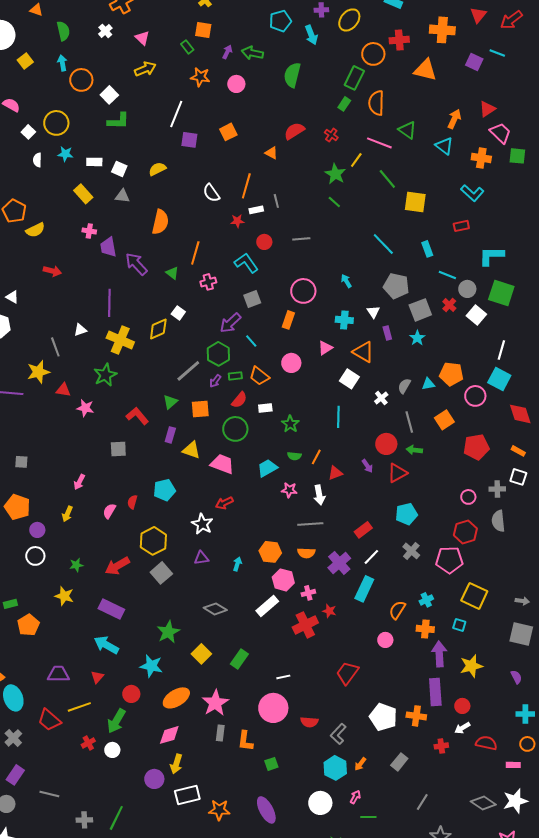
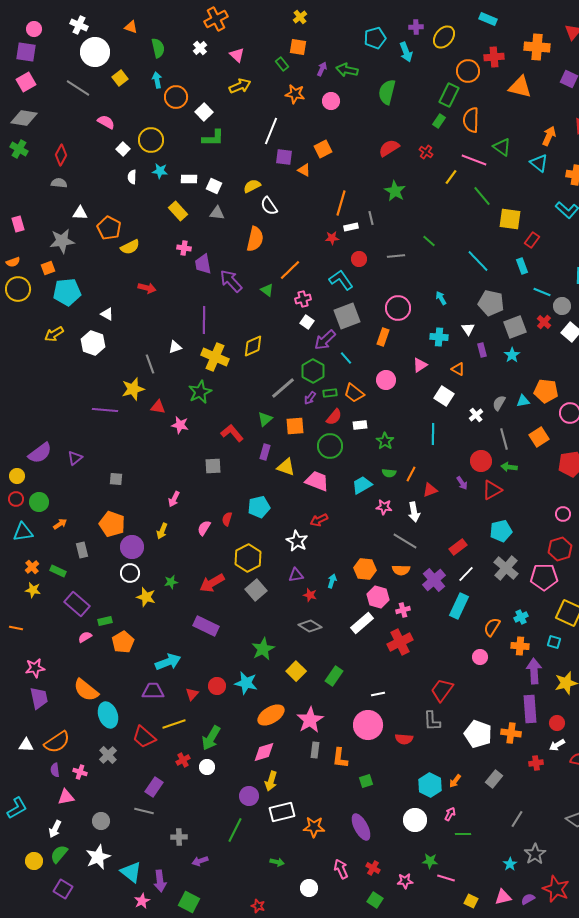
orange triangle: (271, 153) -> (304, 170), moved
green star: (335, 174) -> (395, 191), moved
white semicircle: (211, 193) -> (269, 206), moved
green line: (334, 202) -> (429, 241), moved
red rectangle: (461, 226) -> (532, 240), moved, turned -42
orange line: (195, 253) -> (290, 270), turned 30
gray square: (252, 299) -> (347, 316), size x1.5
white square: (178, 313) -> (307, 322), moved
orange triangle: (363, 352) -> (458, 369), size x0.6
gray line: (310, 524) -> (405, 541), turned 35
purple circle: (37, 530) -> (132, 547), size x1.5
gray cross: (411, 551) -> (506, 568), size x1.4
yellow star: (64, 596) -> (146, 597), moved
red star: (329, 611) -> (310, 595), moved
cyan arrow: (106, 645) -> (168, 662), moved, turned 130
red circle: (131, 694) -> (217, 686), moved
gray L-shape: (338, 734) -> (432, 721), moved, turned -45
purple rectangle: (15, 775) -> (154, 787), moved
green line: (116, 818) -> (235, 830), moved

